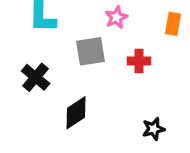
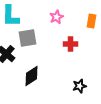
gray square: (91, 51) -> (27, 38), moved

